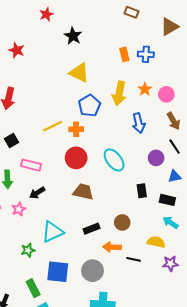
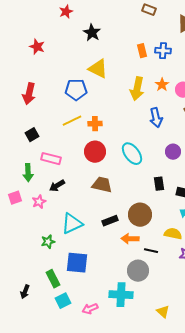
blue pentagon: (89, 106) -> (76, 90), moved, turned 30
brown circle: (122, 222) -> (140, 215), size x1.5
gray circle: (93, 271) -> (138, 271), moved

